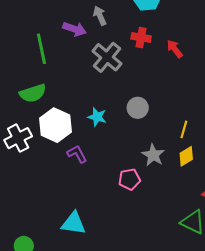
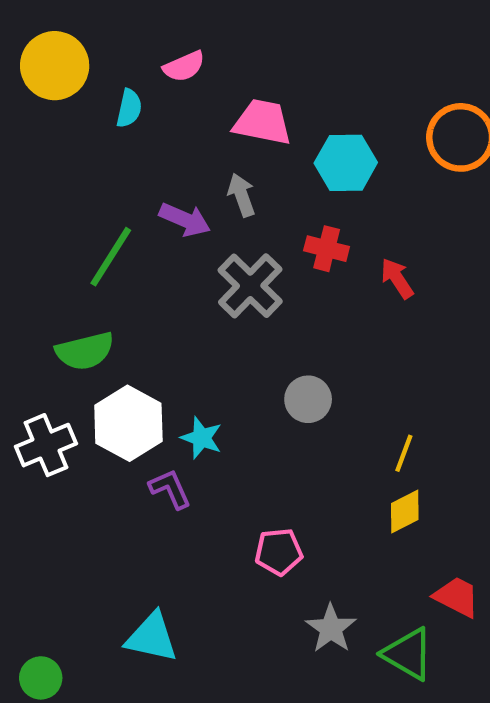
green line: (41, 49) -> (111, 257), turned 40
cyan star: (97, 117) -> (201, 438), moved
gray star: (153, 155) -> (331, 628), moved

